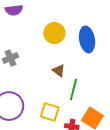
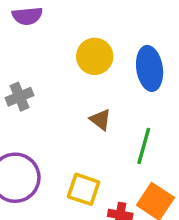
green line: (73, 90) -> (144, 146), moved

